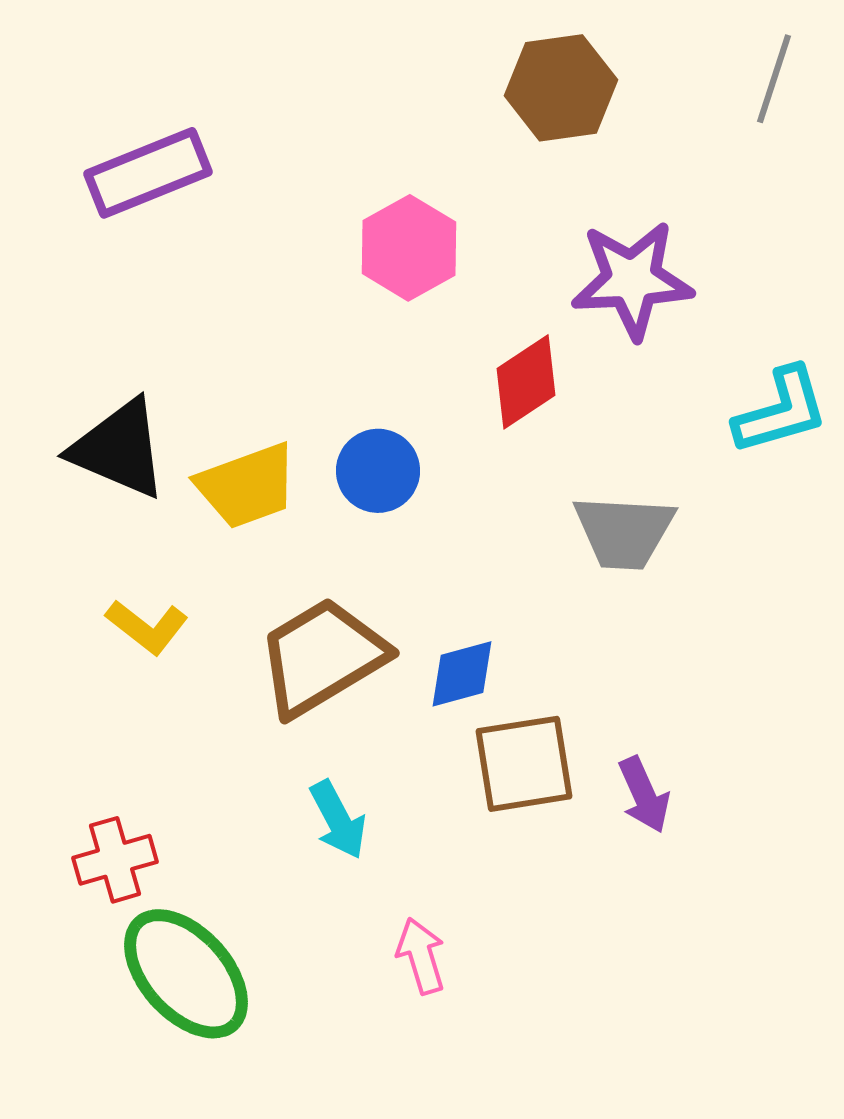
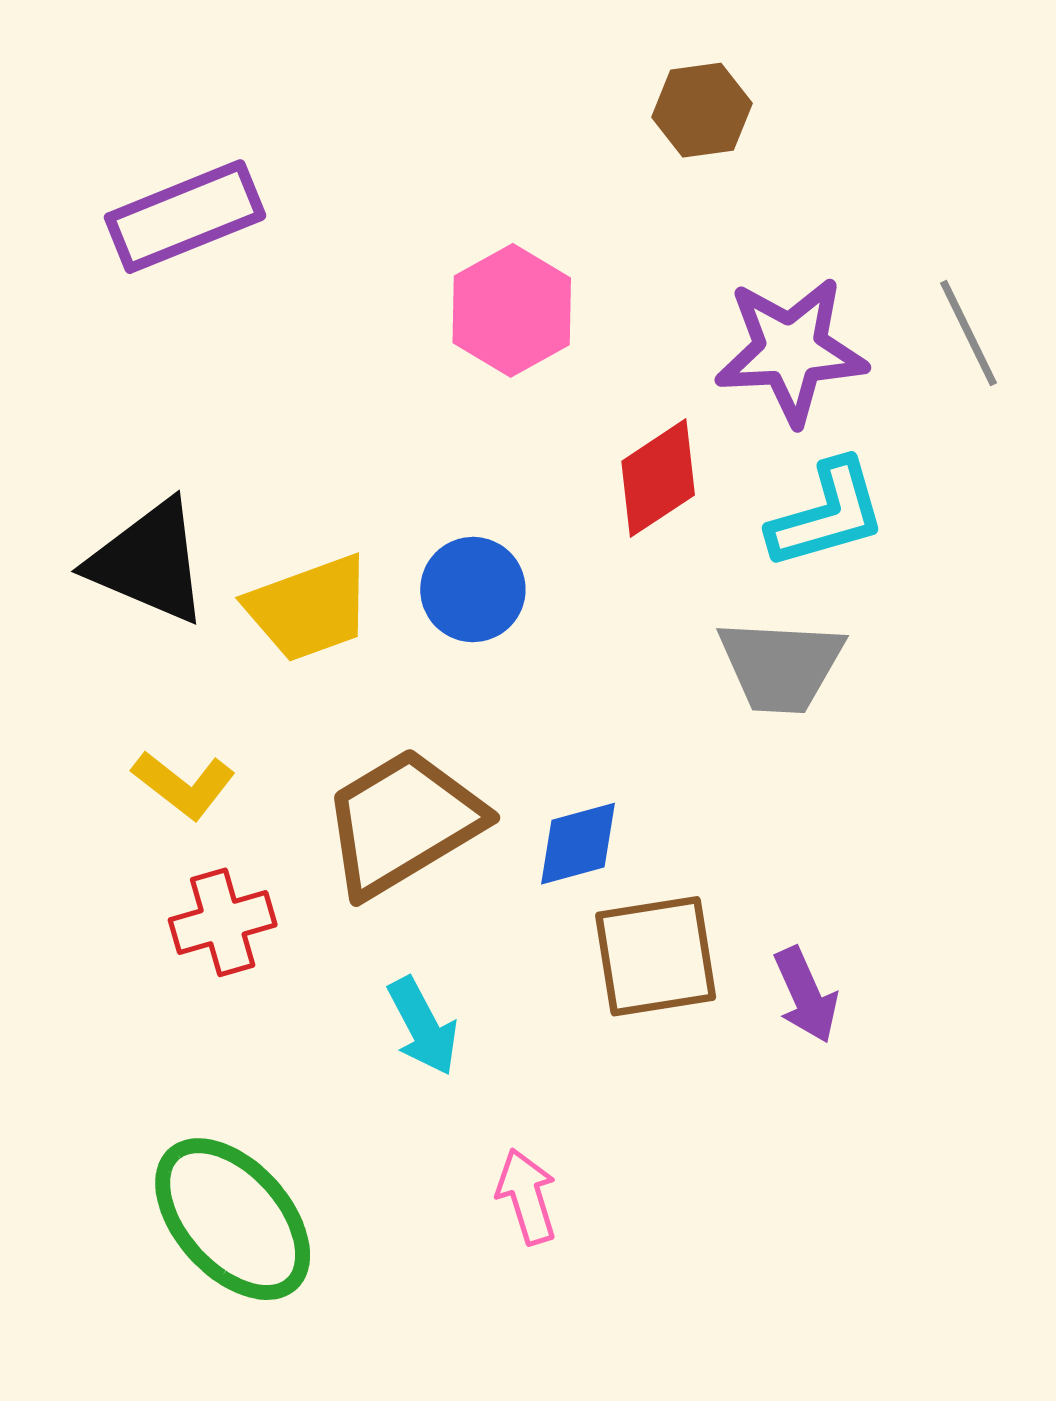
gray line: (774, 79) -> (969, 333), moved, turned -44
brown hexagon: (561, 88) -> (702, 110), size x0.7
cyan L-shape: (781, 411) -> (827, 514), moved
red cross: (115, 860) -> (223, 922), moved

